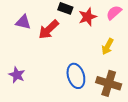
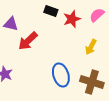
red arrow: (49, 30) -> (28, 41), moved

